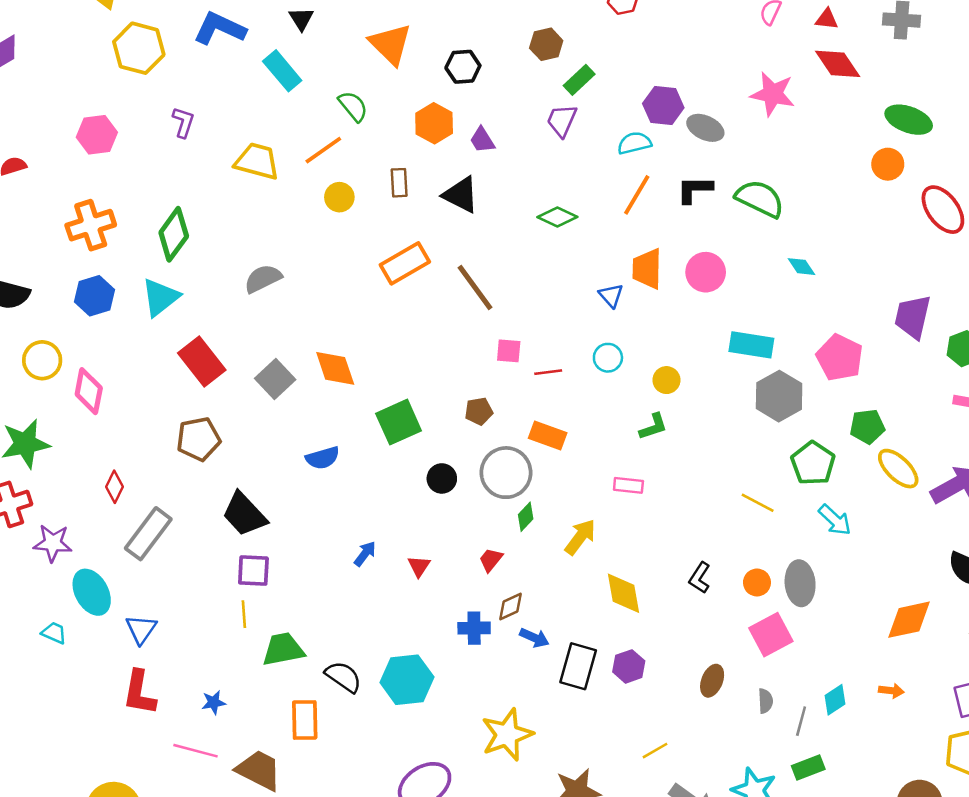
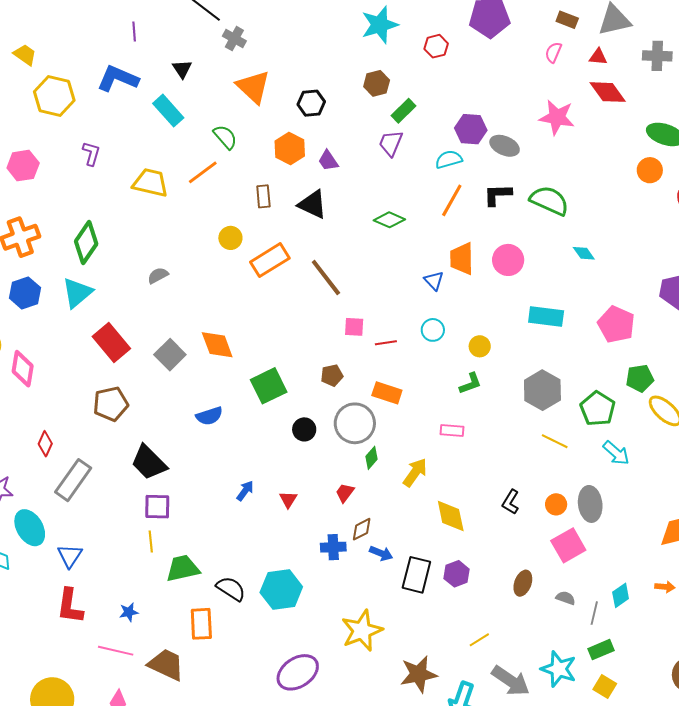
yellow circle: (339, 197) -> (230, 238), moved
gray semicircle: (263, 279) -> (158, 275), size x0.7
gray hexagon: (779, 396) -> (542, 390), moved
gray semicircle: (765, 701) -> (566, 598), turned -66

